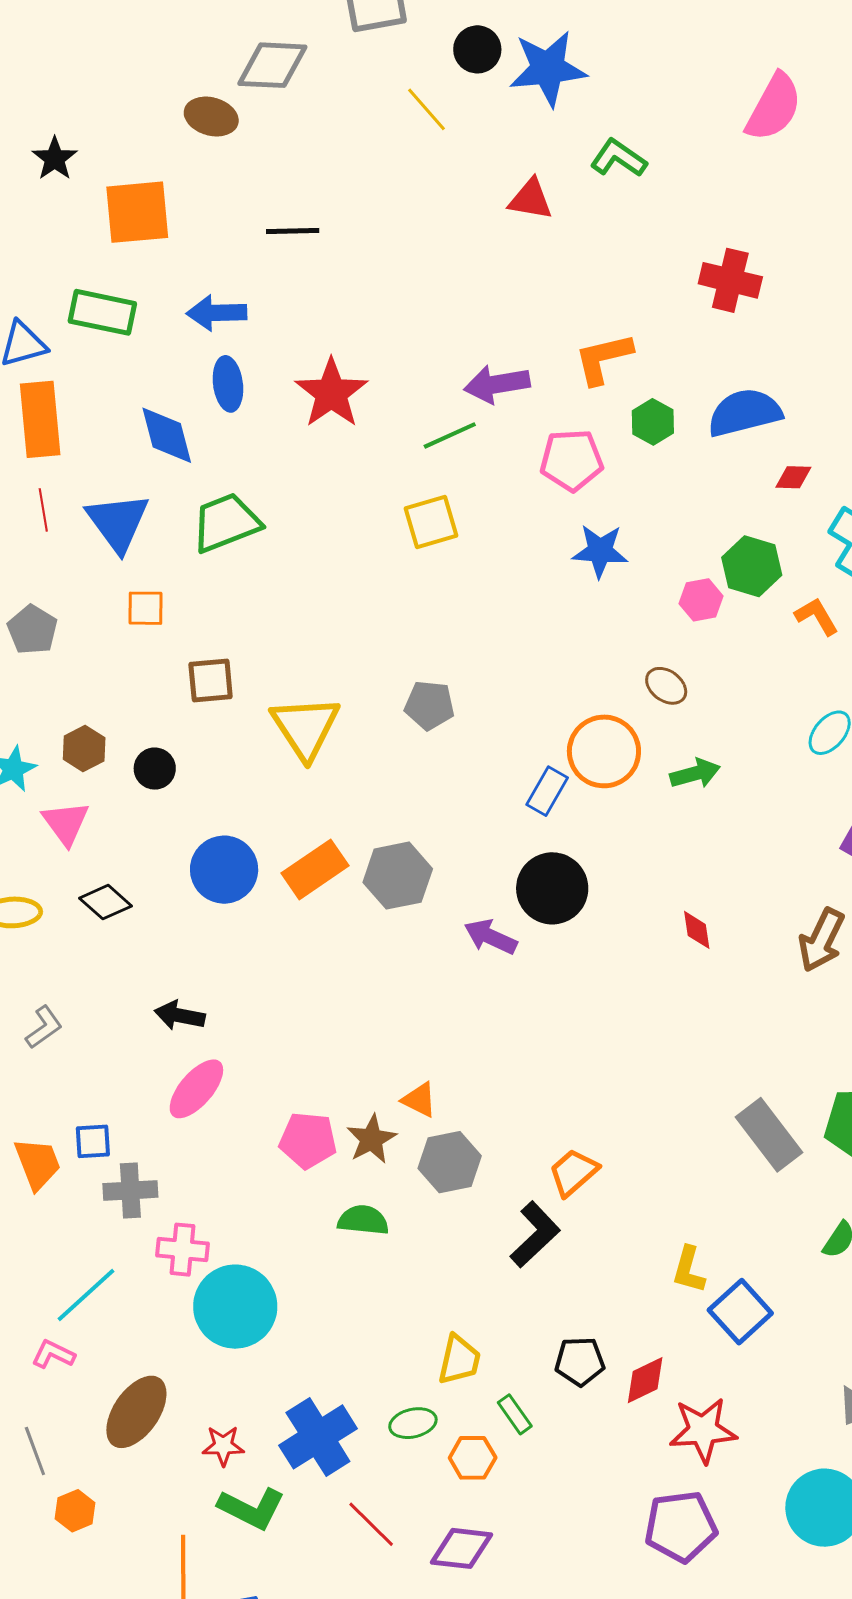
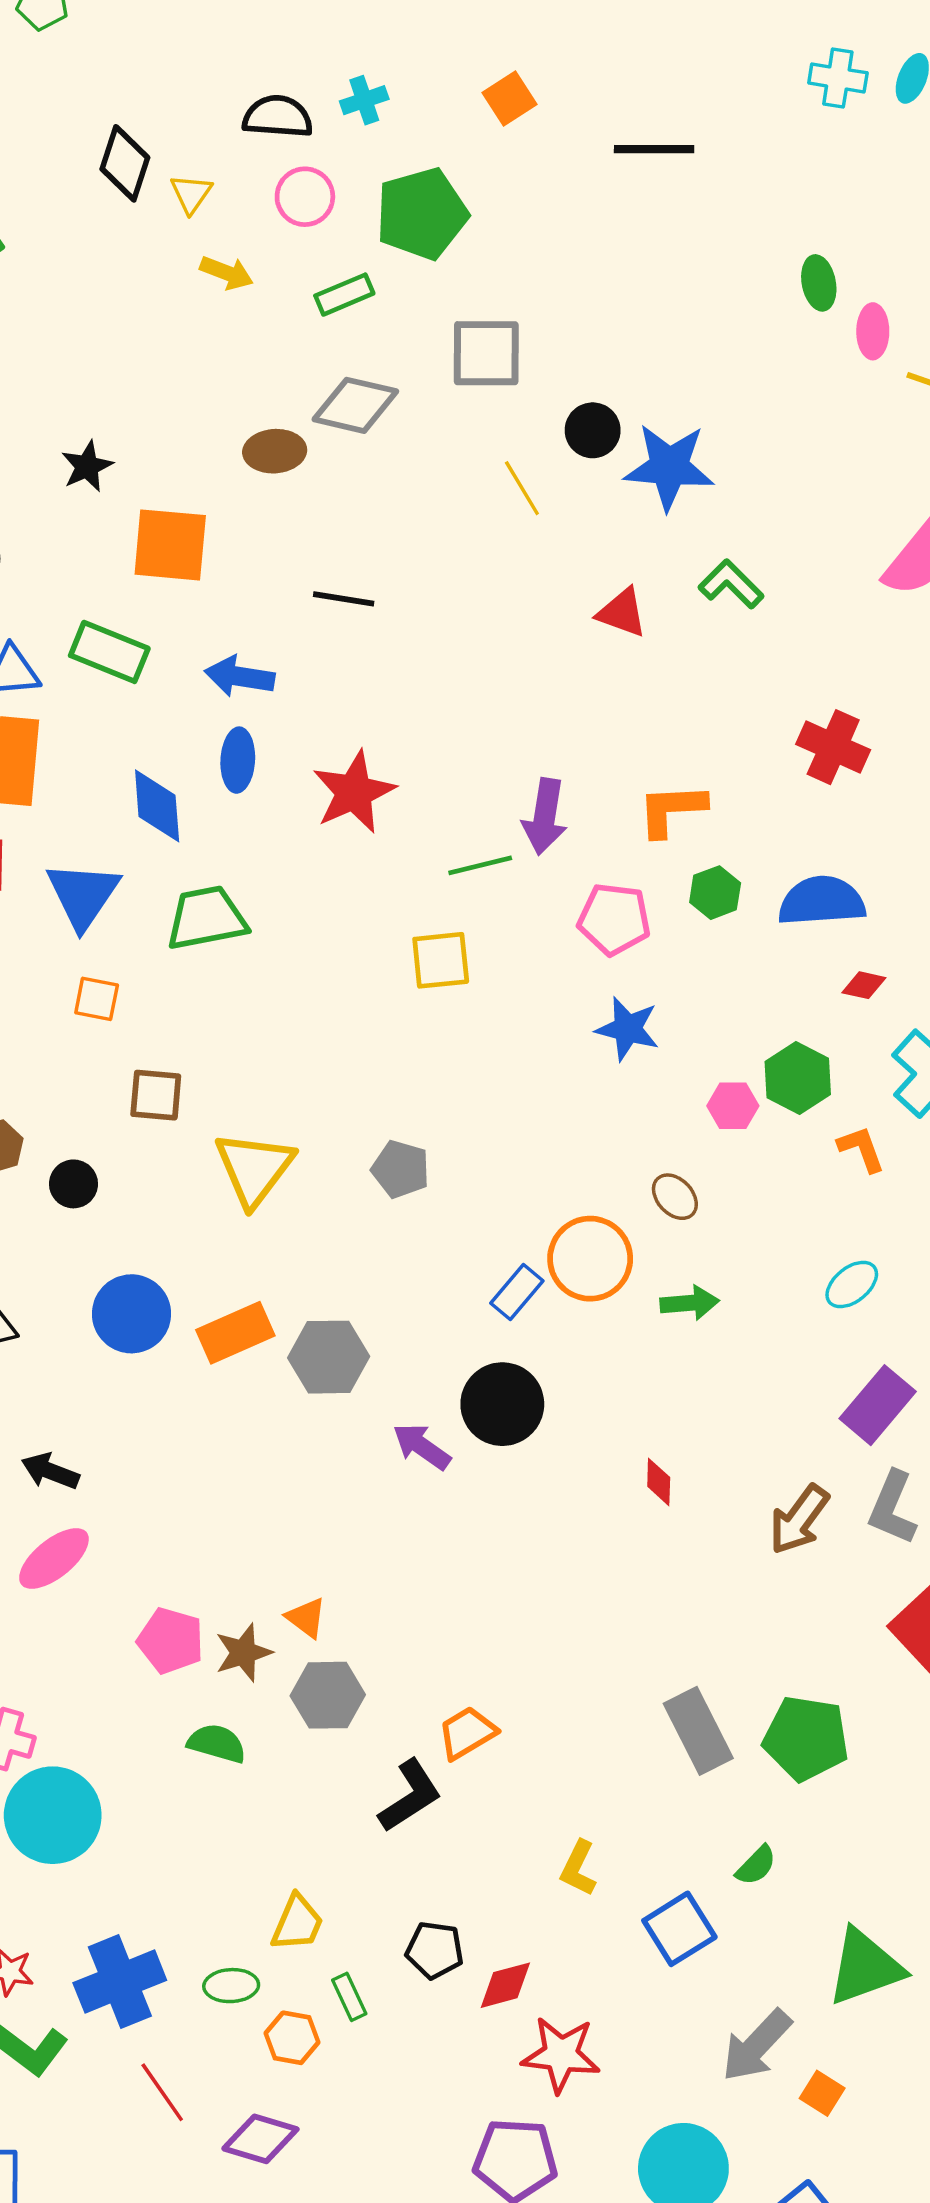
brown ellipse: (211, 117) -> (275, 451), turned -30
purple arrow: (497, 384) -> (545, 817), turned -82
blue square: (740, 1312) -> (679, 1929), moved

